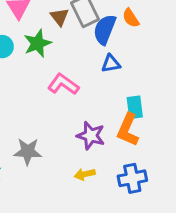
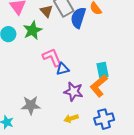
blue triangle: (111, 64) -> (63, 69), moved
pink L-shape: (63, 84) -> (52, 57), turned 35
orange L-shape: (128, 130) -> (99, 86), turned 30

